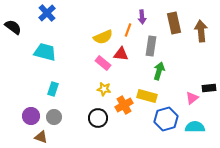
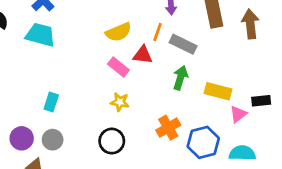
orange line: (128, 30) -> (157, 32), moved
gray rectangle: (151, 46) -> (183, 44), turned -72
cyan trapezoid: (45, 52) -> (40, 35), moved
green arrow: (159, 71) -> (180, 78), moved
yellow rectangle: (147, 96) -> (218, 91), moved
orange cross: (124, 105) -> (168, 128), moved

